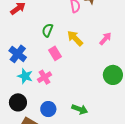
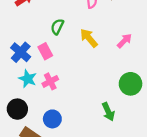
pink rectangle: (55, 53) -> (45, 51), moved
green arrow: (80, 109) -> (108, 112), moved, turned 42

